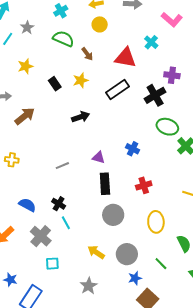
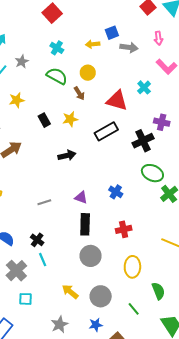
cyan cross: (61, 11) -> (57, 48), turned -32
yellow circle: (100, 24) -> (88, 73), moved
blue star: (135, 278) -> (96, 325), moved

